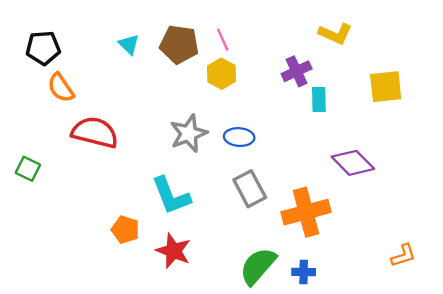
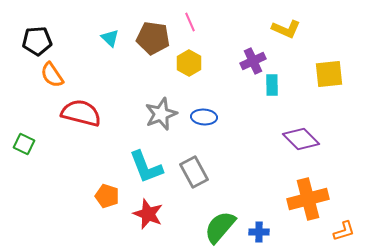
pink line: (223, 40) -> (190, 22), moved
gray rectangle: (250, 189) -> (194, 172), moved
orange cross: (306, 212) -> (308, 199), moved
orange L-shape: (403, 256) -> (344, 231), moved

